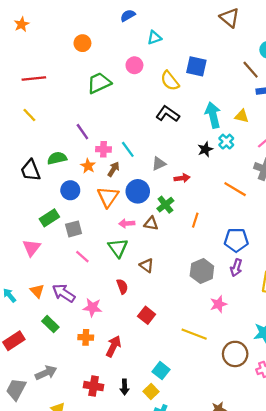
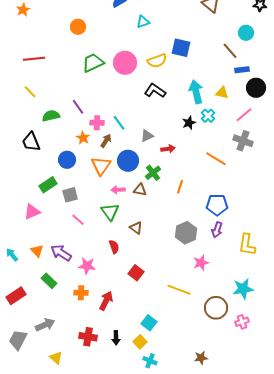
pink circle: (134, 65) -> (125, 63), moved, size x1.5
yellow semicircle: (170, 81) -> (157, 61), turned -72
green semicircle: (57, 158) -> (51, 116), moved
pink triangle: (32, 248) -> (32, 212), turned 30

